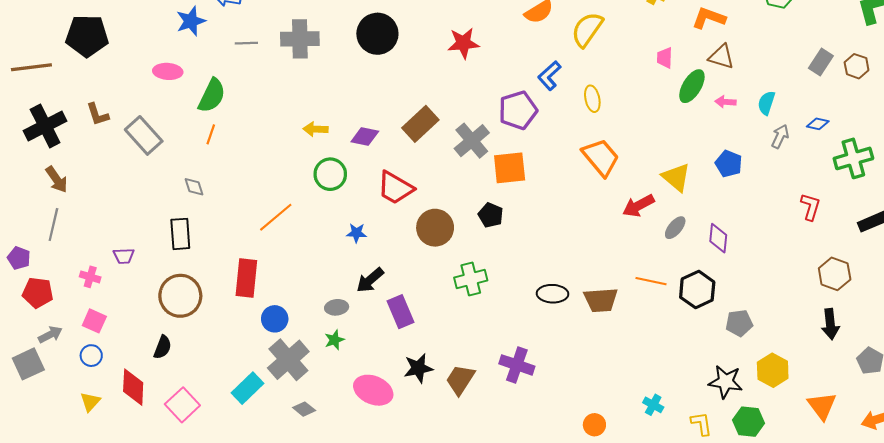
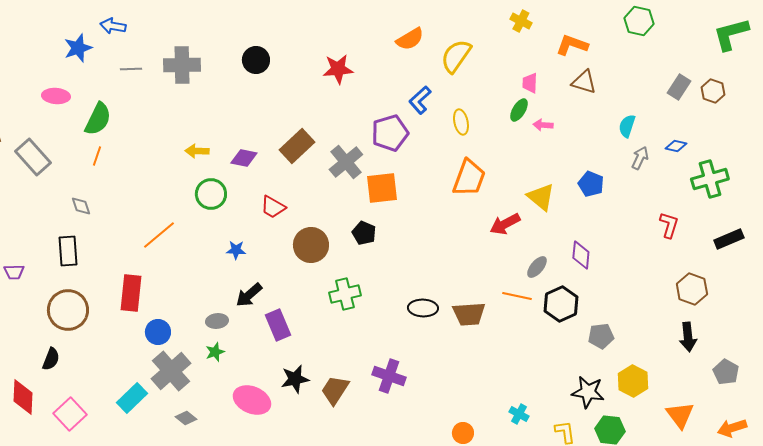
black circle: (377, 34) -> (256, 60), size x0.7
green ellipse: (692, 86) -> (519, 110), moved, size x0.7
pink arrow: (725, 102) -> (543, 125), moved
orange trapezoid: (601, 157) -> (469, 178), turned 60
red trapezoid: (395, 188) -> (273, 207), size x0.7
gray ellipse: (675, 228) -> (537, 267), moved

